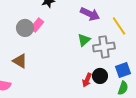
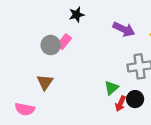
green triangle: (84, 40) -> (111, 88), moved
brown triangle: (20, 61) -> (45, 82), turned 35

